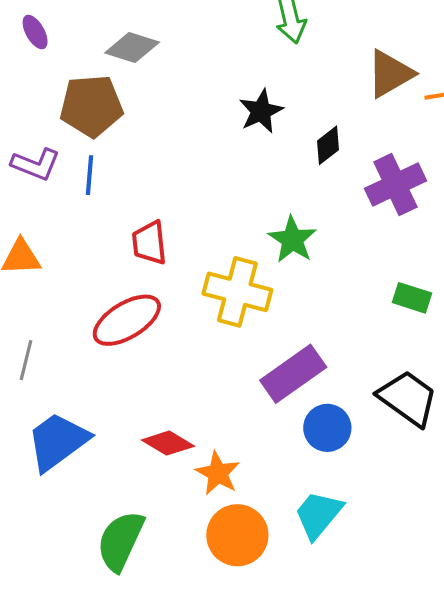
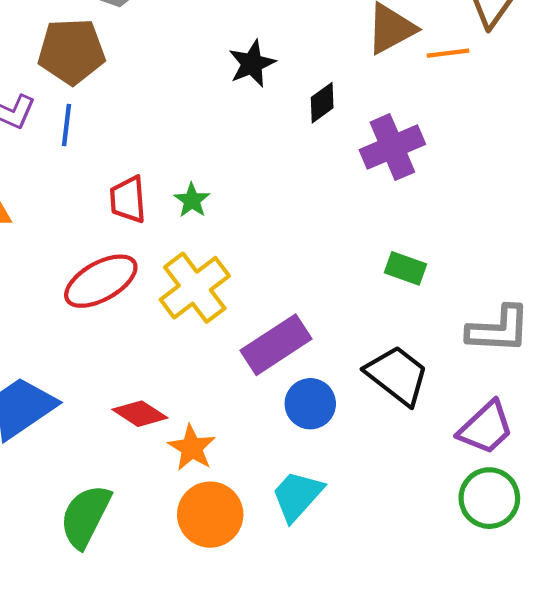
green star: (292, 240) -> (192, 200), moved, size x0.7
yellow cross: (237, 292) -> (195, 288), moved, turned 36

